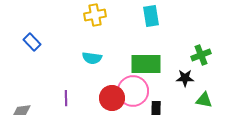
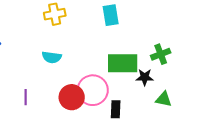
green rectangle: (146, 64) -> (123, 63), moved

